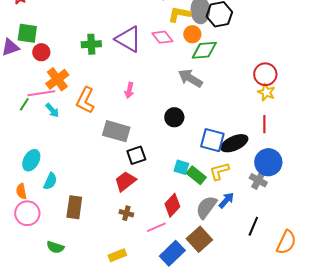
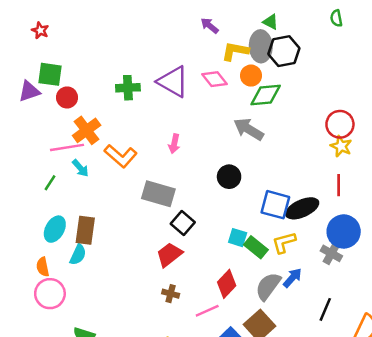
orange L-shape: (85, 100) -> (121, 156), turned -76
green line: (24, 104) -> (50, 183), moved
black square: (136, 155) -> (183, 223), turned -30
brown rectangle: (74, 207) -> (85, 230), moved

